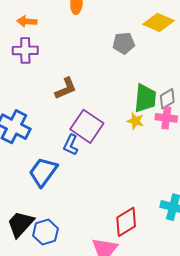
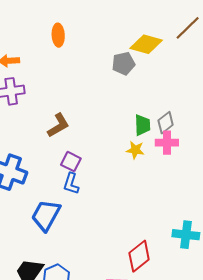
gray pentagon: (124, 43) -> (123, 64), moved
green trapezoid: (145, 98) -> (142, 125), size x0.7
purple square: (87, 126) -> (71, 162), moved, size x0.6

